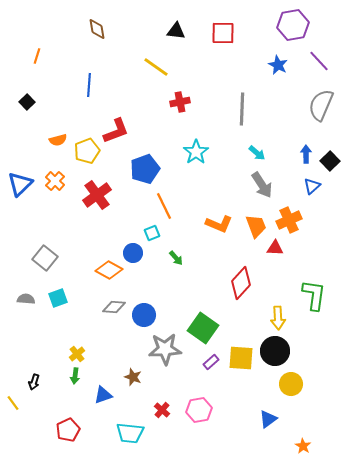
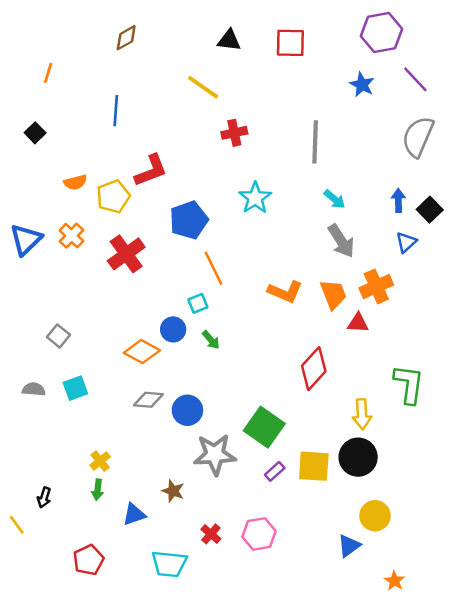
brown diamond: (97, 29) -> (126, 38), turned 70
gray square: (45, 258) -> (58, 336), size x0.7
green arrow: (176, 258) -> (211, 340), moved
yellow circle: (291, 384) -> (375, 516), moved

